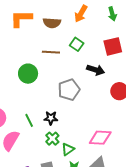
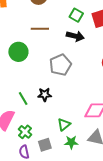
green square: (77, 44) -> (76, 15), moved
black arrow: (96, 70) -> (75, 36), moved
green cross: (52, 139) -> (25, 132), moved

